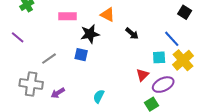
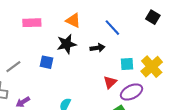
black arrow: (132, 33) -> (97, 48), moved, turned -48
black star: (90, 34) -> (67, 44), moved
blue line: (172, 39) -> (112, 28), moved

